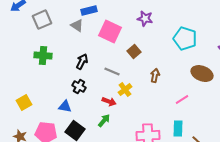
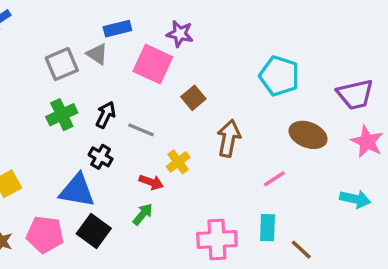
purple star: (145, 19) -> (180, 34), moved
gray square: (42, 20) -> (62, 64), moved
green cross: (43, 56) -> (62, 115), moved, turned -30
gray line: (112, 72) -> (141, 130), moved
brown arrow: (155, 76) -> (229, 138), size x1.5
blue triangle: (65, 107) -> (77, 191), size x1.6

